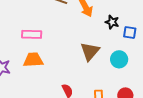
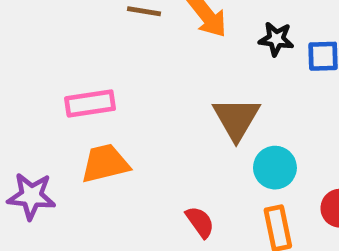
cyan circle: (119, 59) -> (275, 168), moved

